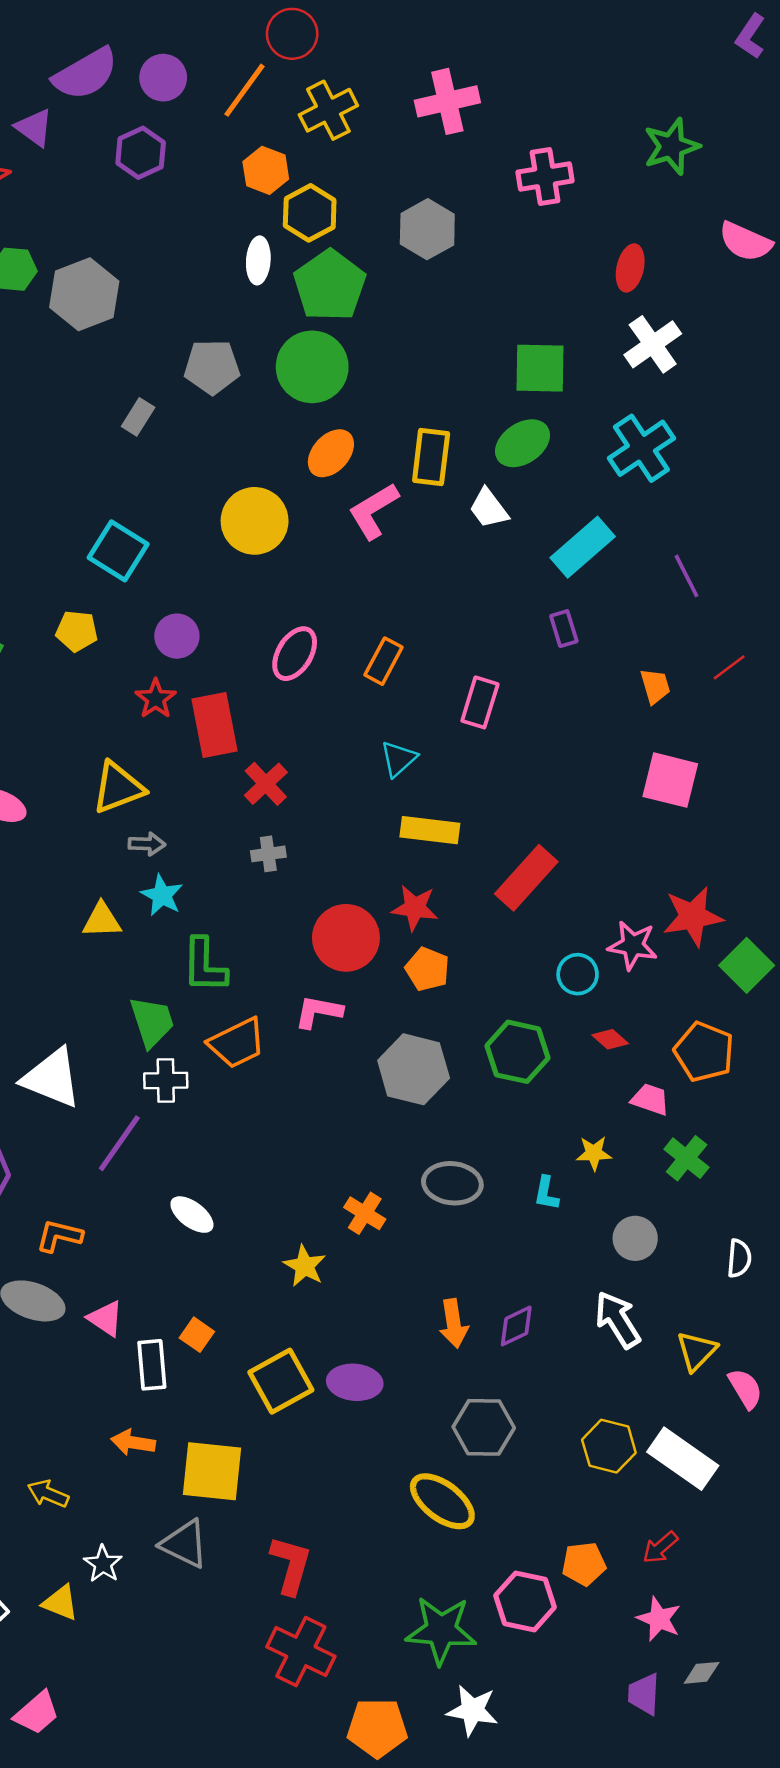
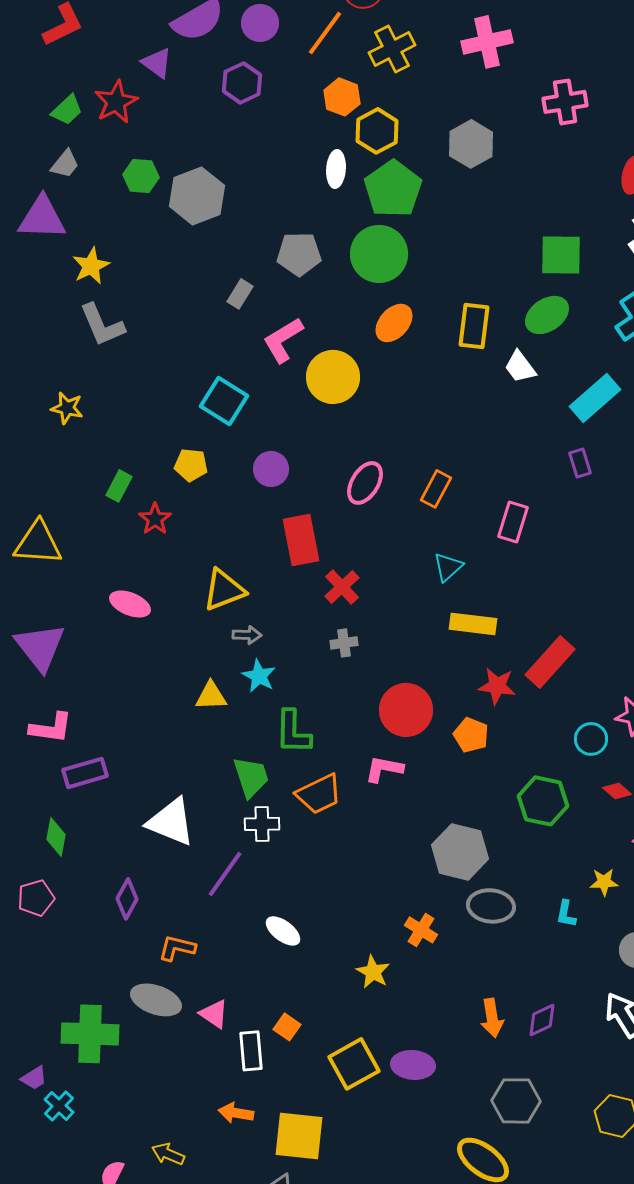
pink L-shape: (373, 511) -> (283, 340), moved
red star: (156, 699) -> (155, 519), moved
red star: (415, 908) -> (497, 686), moved
gray hexagon: (414, 1069) -> (460, 852), moved

